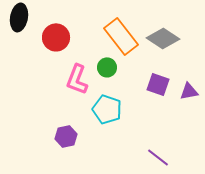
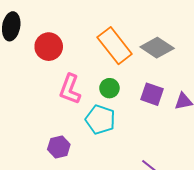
green circle: (107, 67) -> (109, 88), moved

